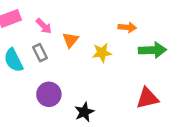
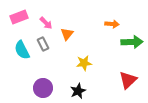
yellow star: (102, 53) -> (84, 63), moved
purple circle: (49, 94) -> (43, 88), moved
red triangle: (147, 98) -> (128, 80), turned -30

